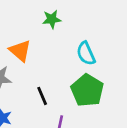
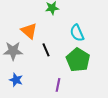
black line: (42, 96) -> (46, 50), moved

